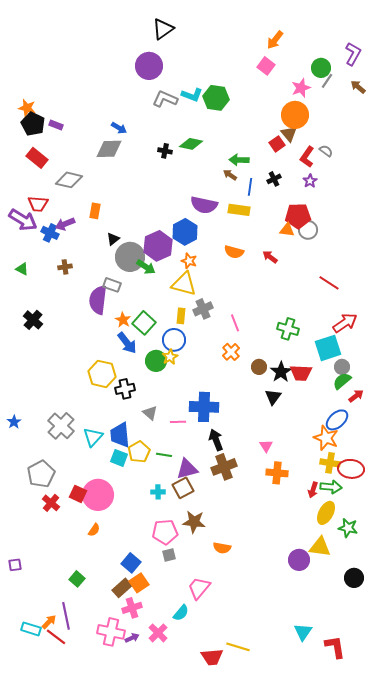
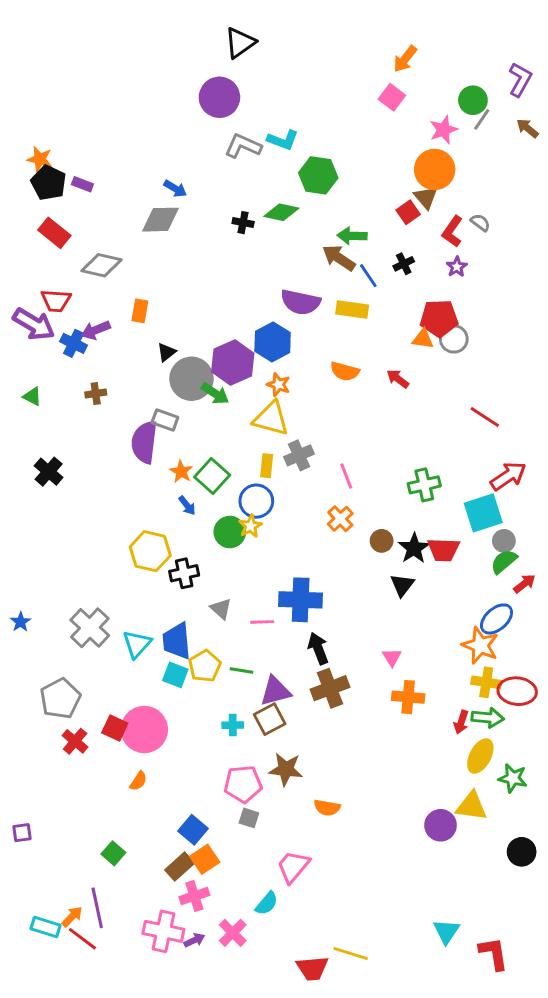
green hexagon: (216, 98) -> (318, 175), moved
brown arrow: (230, 175) -> (339, 258), size x1.6
blue line: (250, 187) -> (368, 276), turned -42
green cross: (288, 329) -> (424, 485), turned -30
blue arrow: (127, 343) -> (187, 505), size x0.6
gray square: (169, 555) -> (249, 818), turned 32

